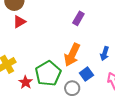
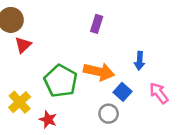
orange arrow: (72, 55) -> (99, 72), turned -90
green pentagon: (48, 73) -> (61, 81), moved

